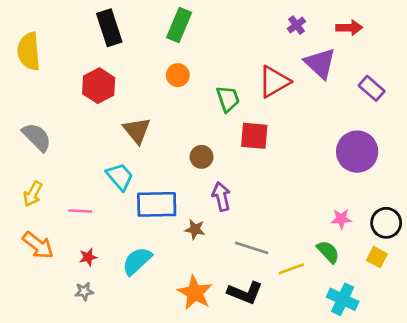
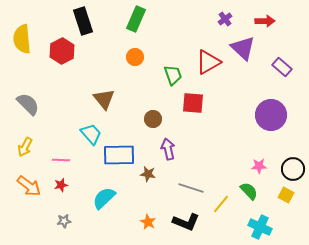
red hexagon: (99, 86) -> (62, 51), moved
red star: (88, 257) -> (61, 185), moved
yellow line: (291, 269) -> (221, 204), turned -30
orange star: (195, 293) -> (148, 222), size x0.6

